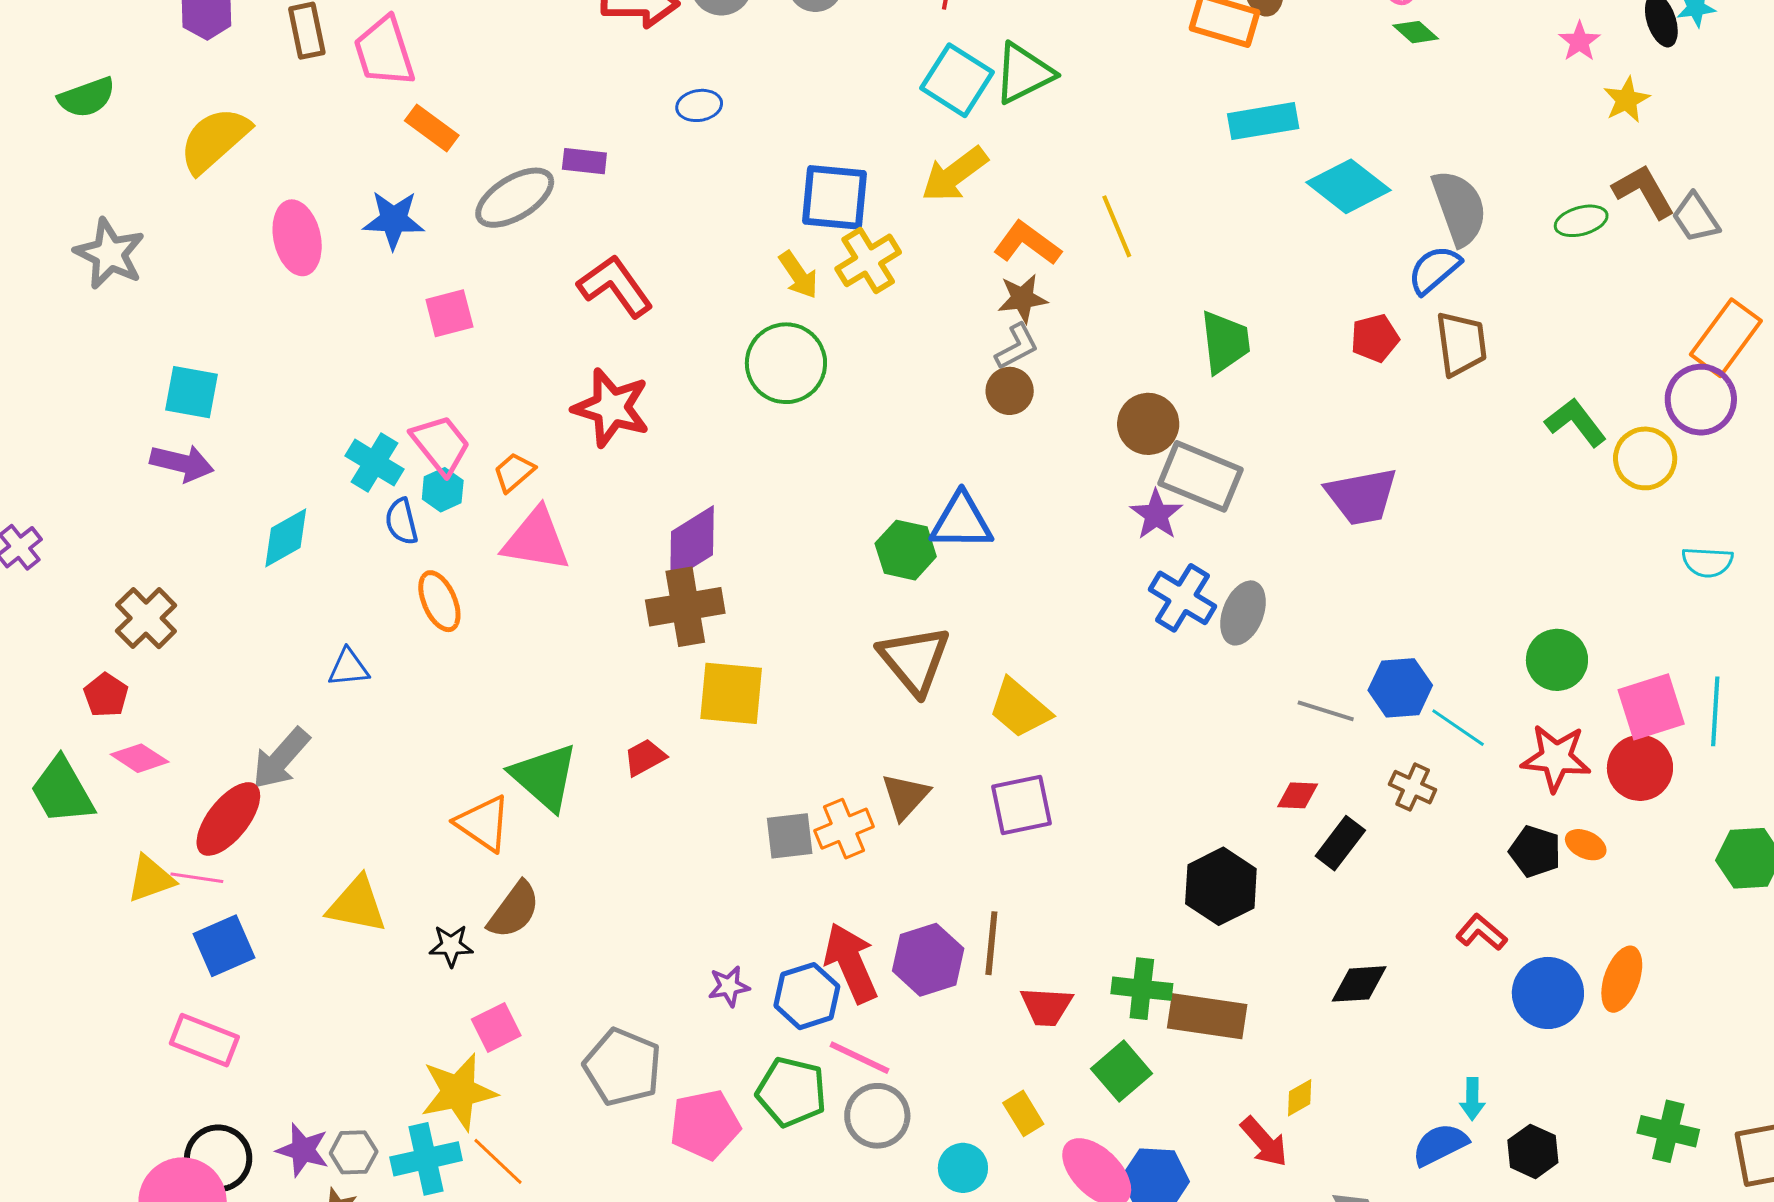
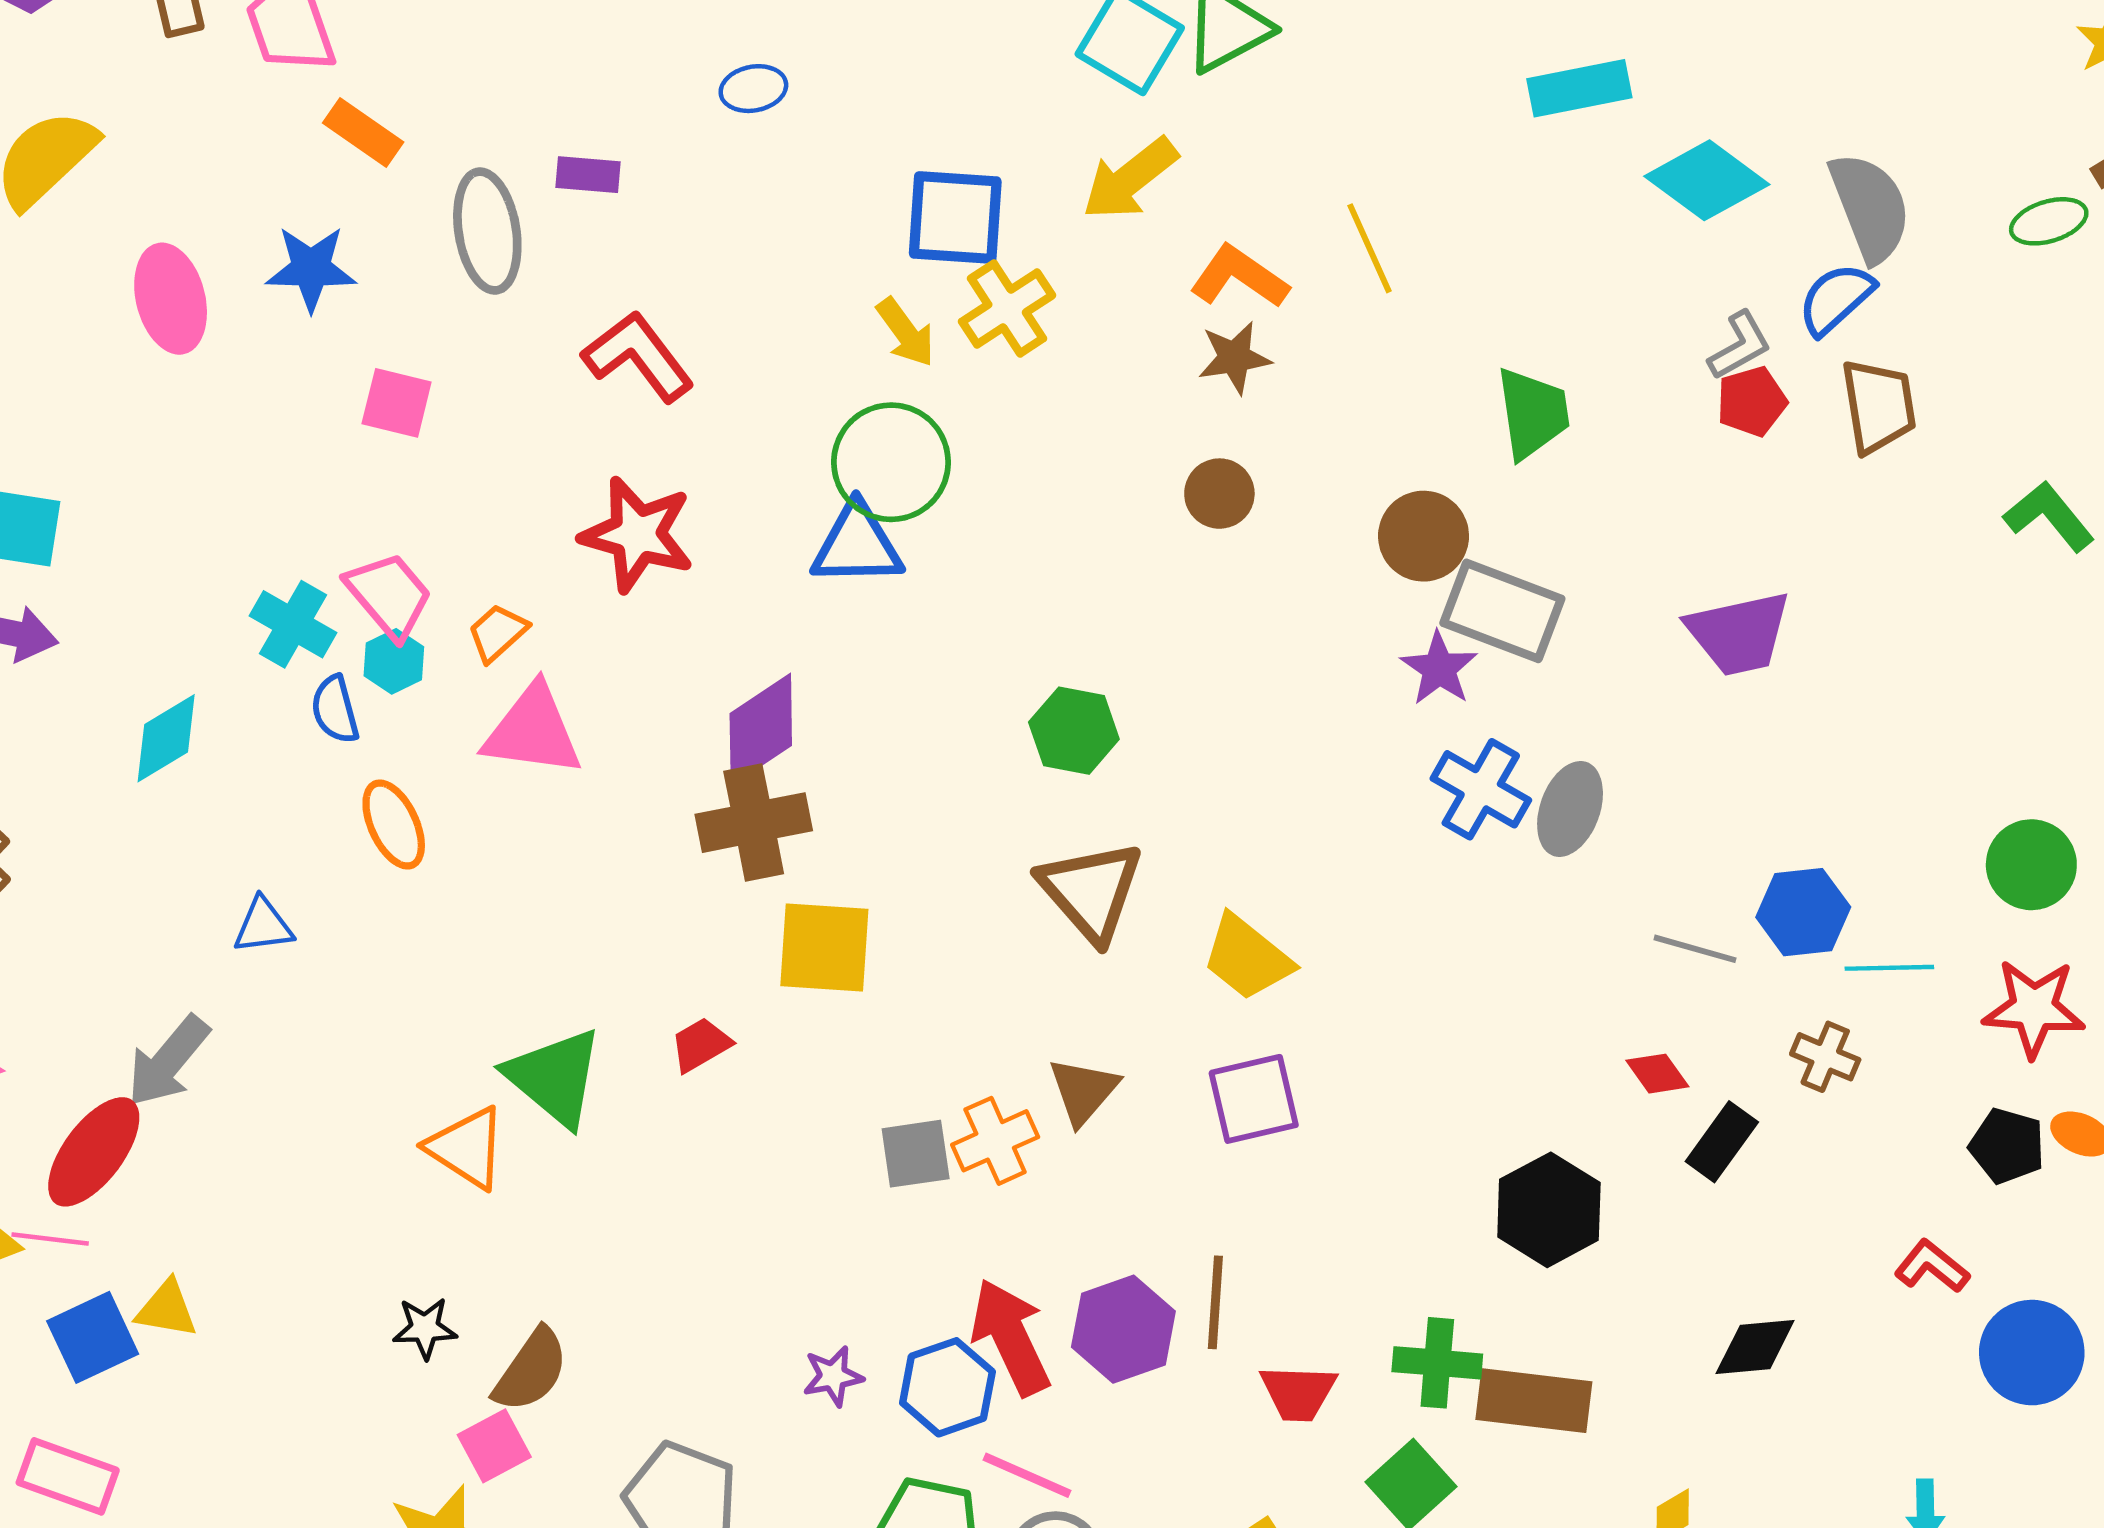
gray ellipse: (515, 198) -> (487, 231), turned -66
pink square: (449, 313) -> (397, 403), turned 30
gray L-shape: (1017, 347) -> (1740, 346), moved
blue triangle: (961, 521) -> (857, 545), moved
cyan line: (1458, 728) -> (1889, 968), turned -34
red diamond: (1298, 795) -> (1657, 1074), turned 54
yellow triangle: (357, 905) -> (167, 1309), moved, size x0.7
brown semicircle: (514, 910) -> (531, 1370), moved

